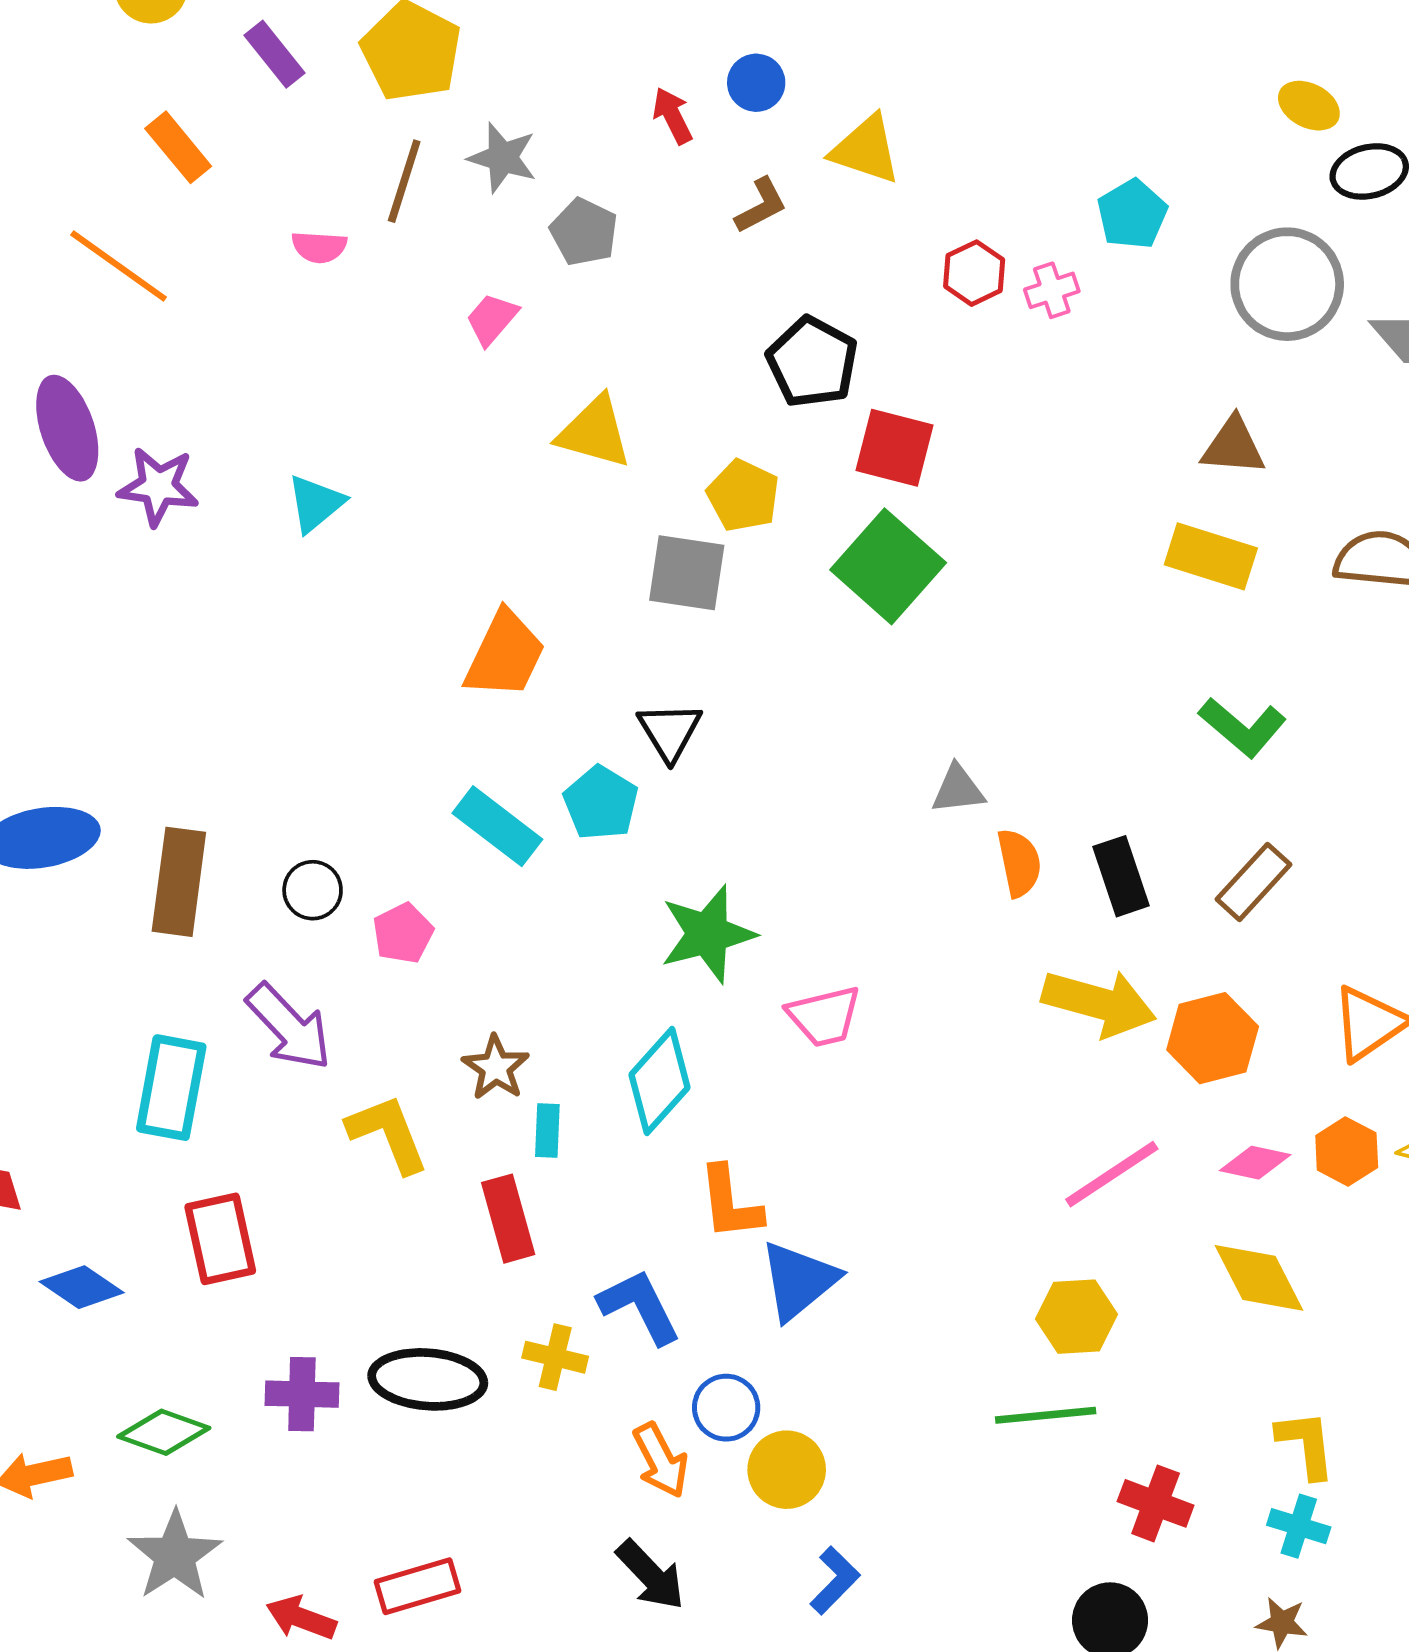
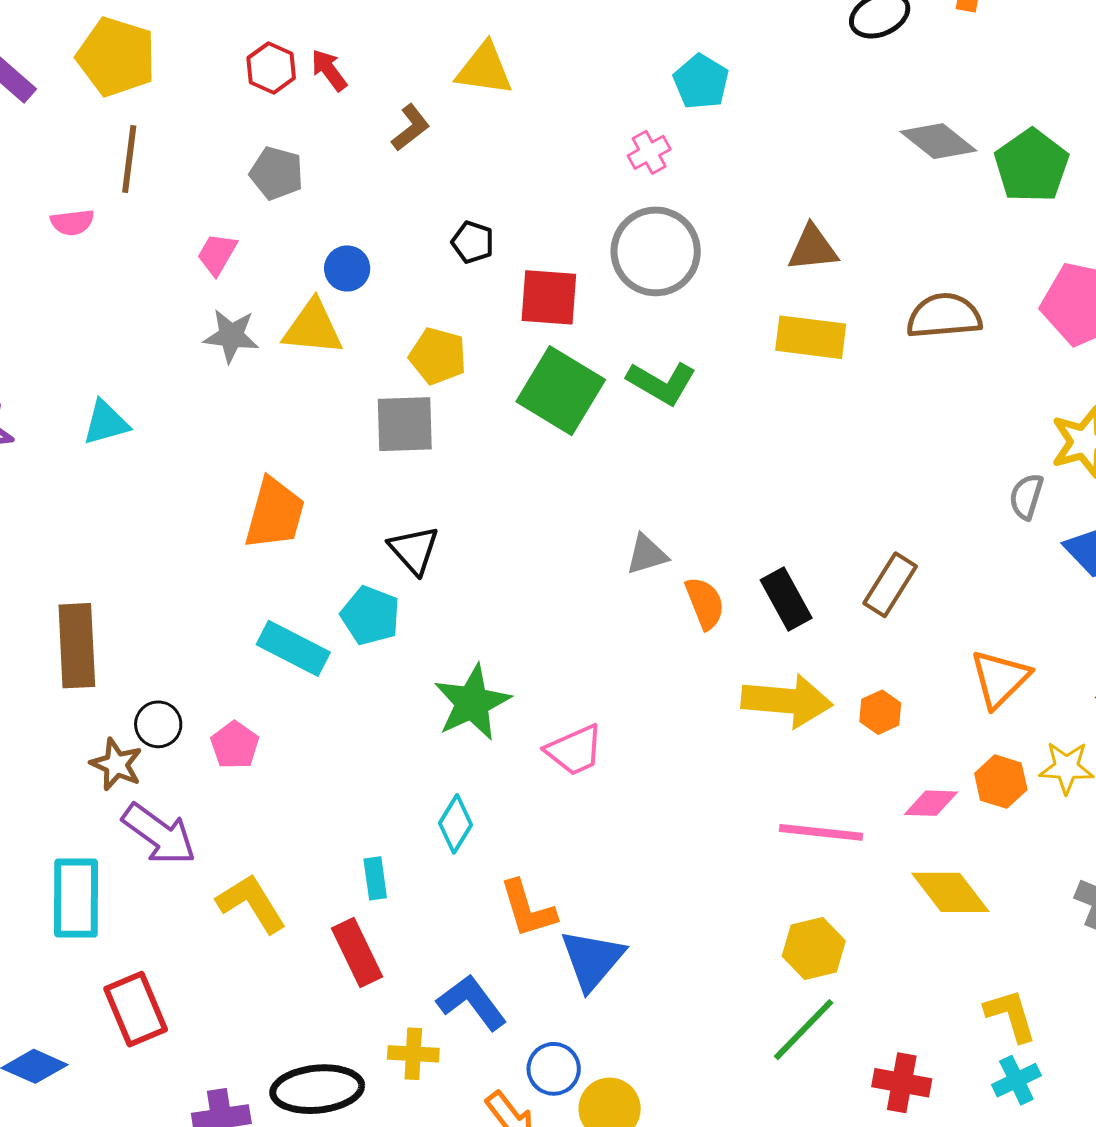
blue circle: (756, 83) -> (347, 268), moved
gray star: (503, 158) -> (231, 336), moved
red hexagon: (974, 273) -> (271, 68), moved
gray circle: (1287, 284) -> (656, 251), moved
black pentagon: (812, 362) -> (473, 242), size x0.6
cyan triangle: (316, 503) -> (106, 423), turned 34
green L-shape: (1243, 727) -> (662, 383), moved
brown rectangle: (179, 882) -> (77, 646), moved
orange hexagon: (1213, 1038) -> (880, 712), size x0.6
brown star: (496, 1068) -> (116, 764), moved
cyan diamond: (659, 1081) -> (455, 824), size x0.7
pink line: (1112, 1174) -> (821, 832), turned 50
green line: (1046, 1415) -> (804, 1030), turned -30
cyan cross: (1299, 1526) -> (1016, 1080), turned -33

